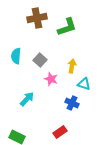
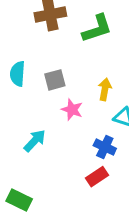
gray square: (40, 60) -> (55, 80), turned 32
red rectangle: (60, 132) -> (97, 177), moved

